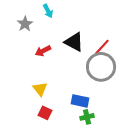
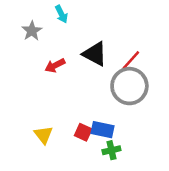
yellow triangle: (40, 89) -> (43, 135), moved
red square: (45, 113) -> (83, 132), moved

